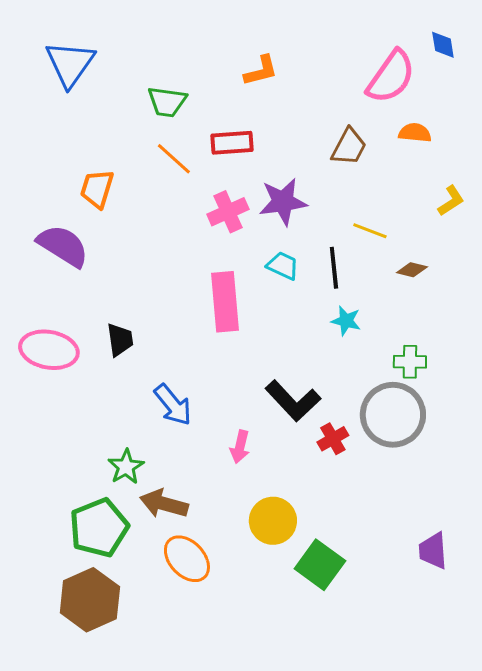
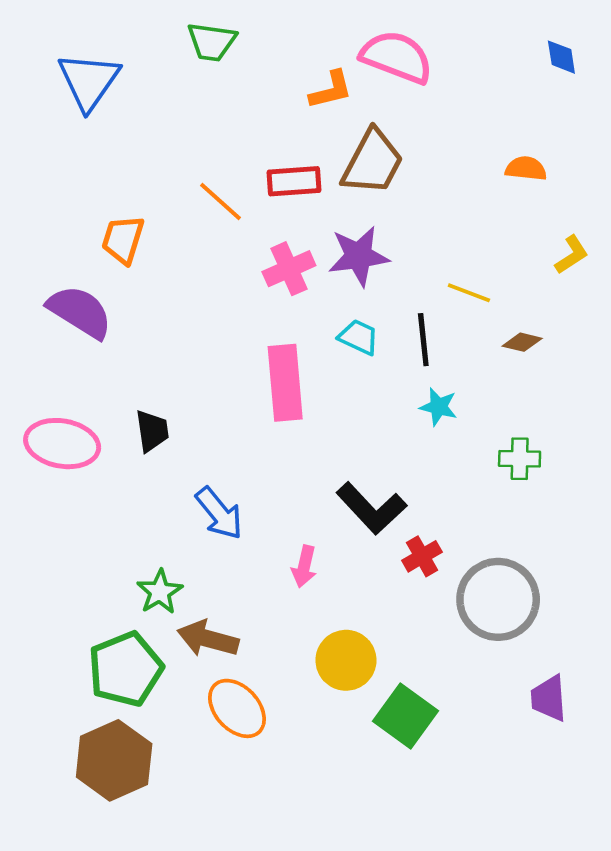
pink semicircle: (391, 77) -> (397, 57), moved, turned -104
green trapezoid: (167, 102) -> (212, 42), moved
brown trapezoid: (349, 147) -> (373, 162), moved, size x1.4
gray circle: (393, 415) -> (498, 599), moved

